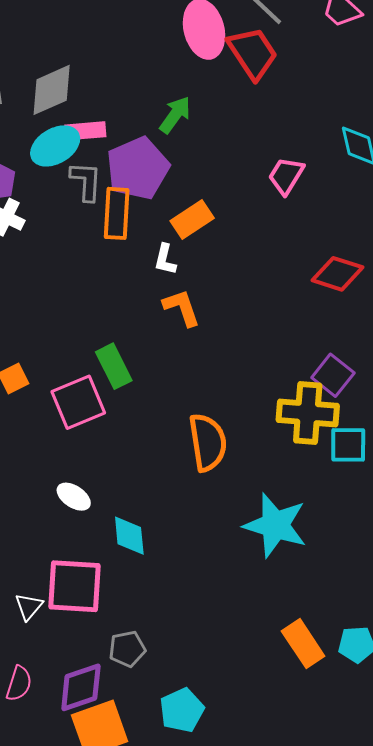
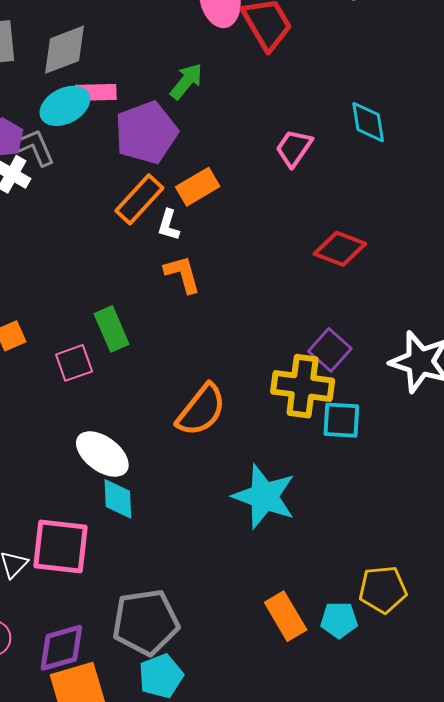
gray L-shape: (86, 181) -> (35, 147), moved, turned -30
orange rectangle: (117, 213) -> (139, 199), moved, turned 36
pink square: (78, 402) -> (74, 363), size x0.7
orange semicircle: (208, 442) -> (201, 410), turned 44
white ellipse: (74, 497) -> (102, 454), moved, size x1.6
gray pentagon: (127, 649) -> (146, 622), moved, size x1.8

